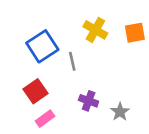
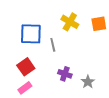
blue square: (42, 46) -> (31, 34), turned 35
pink rectangle: (45, 119) -> (25, 88), moved

